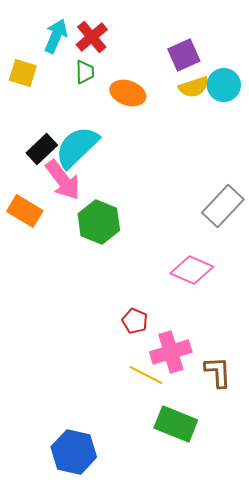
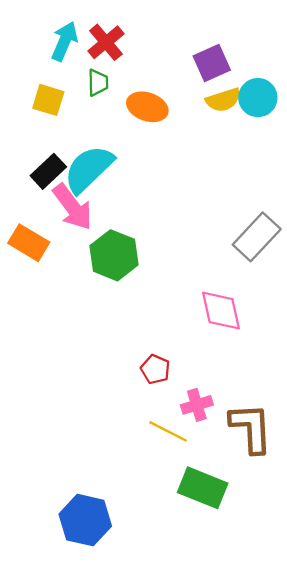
yellow square: (23, 73) -> (48, 100), moved
pink diamond: (192, 270) -> (221, 311), turned 54
pink cross: (171, 352) -> (197, 405), size x0.7
brown L-shape: (218, 372) -> (251, 428), size x1.4

